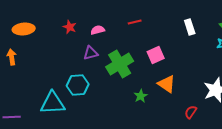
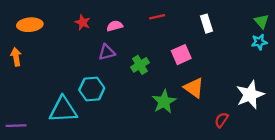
white rectangle: (190, 27) -> (206, 24), moved
green cross: (120, 64) -> (140, 65), size x0.6
green star: (141, 96) -> (164, 102), size x1.5

